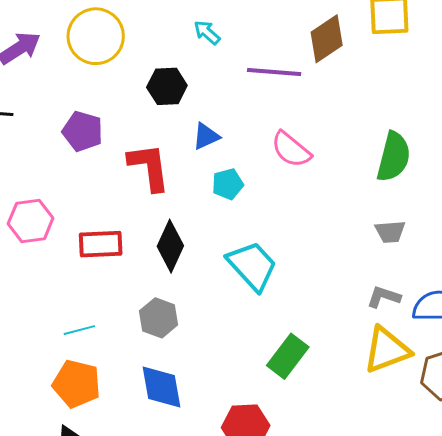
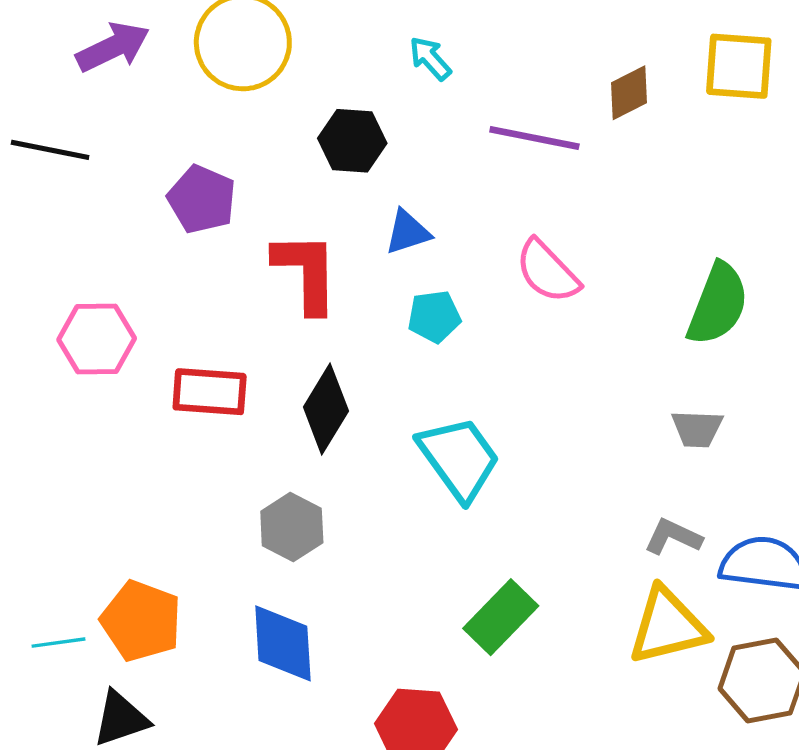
brown diamond: (327, 39) -> (629, 93), size x0.7
cyan line: (79, 330) -> (59, 643), moved

